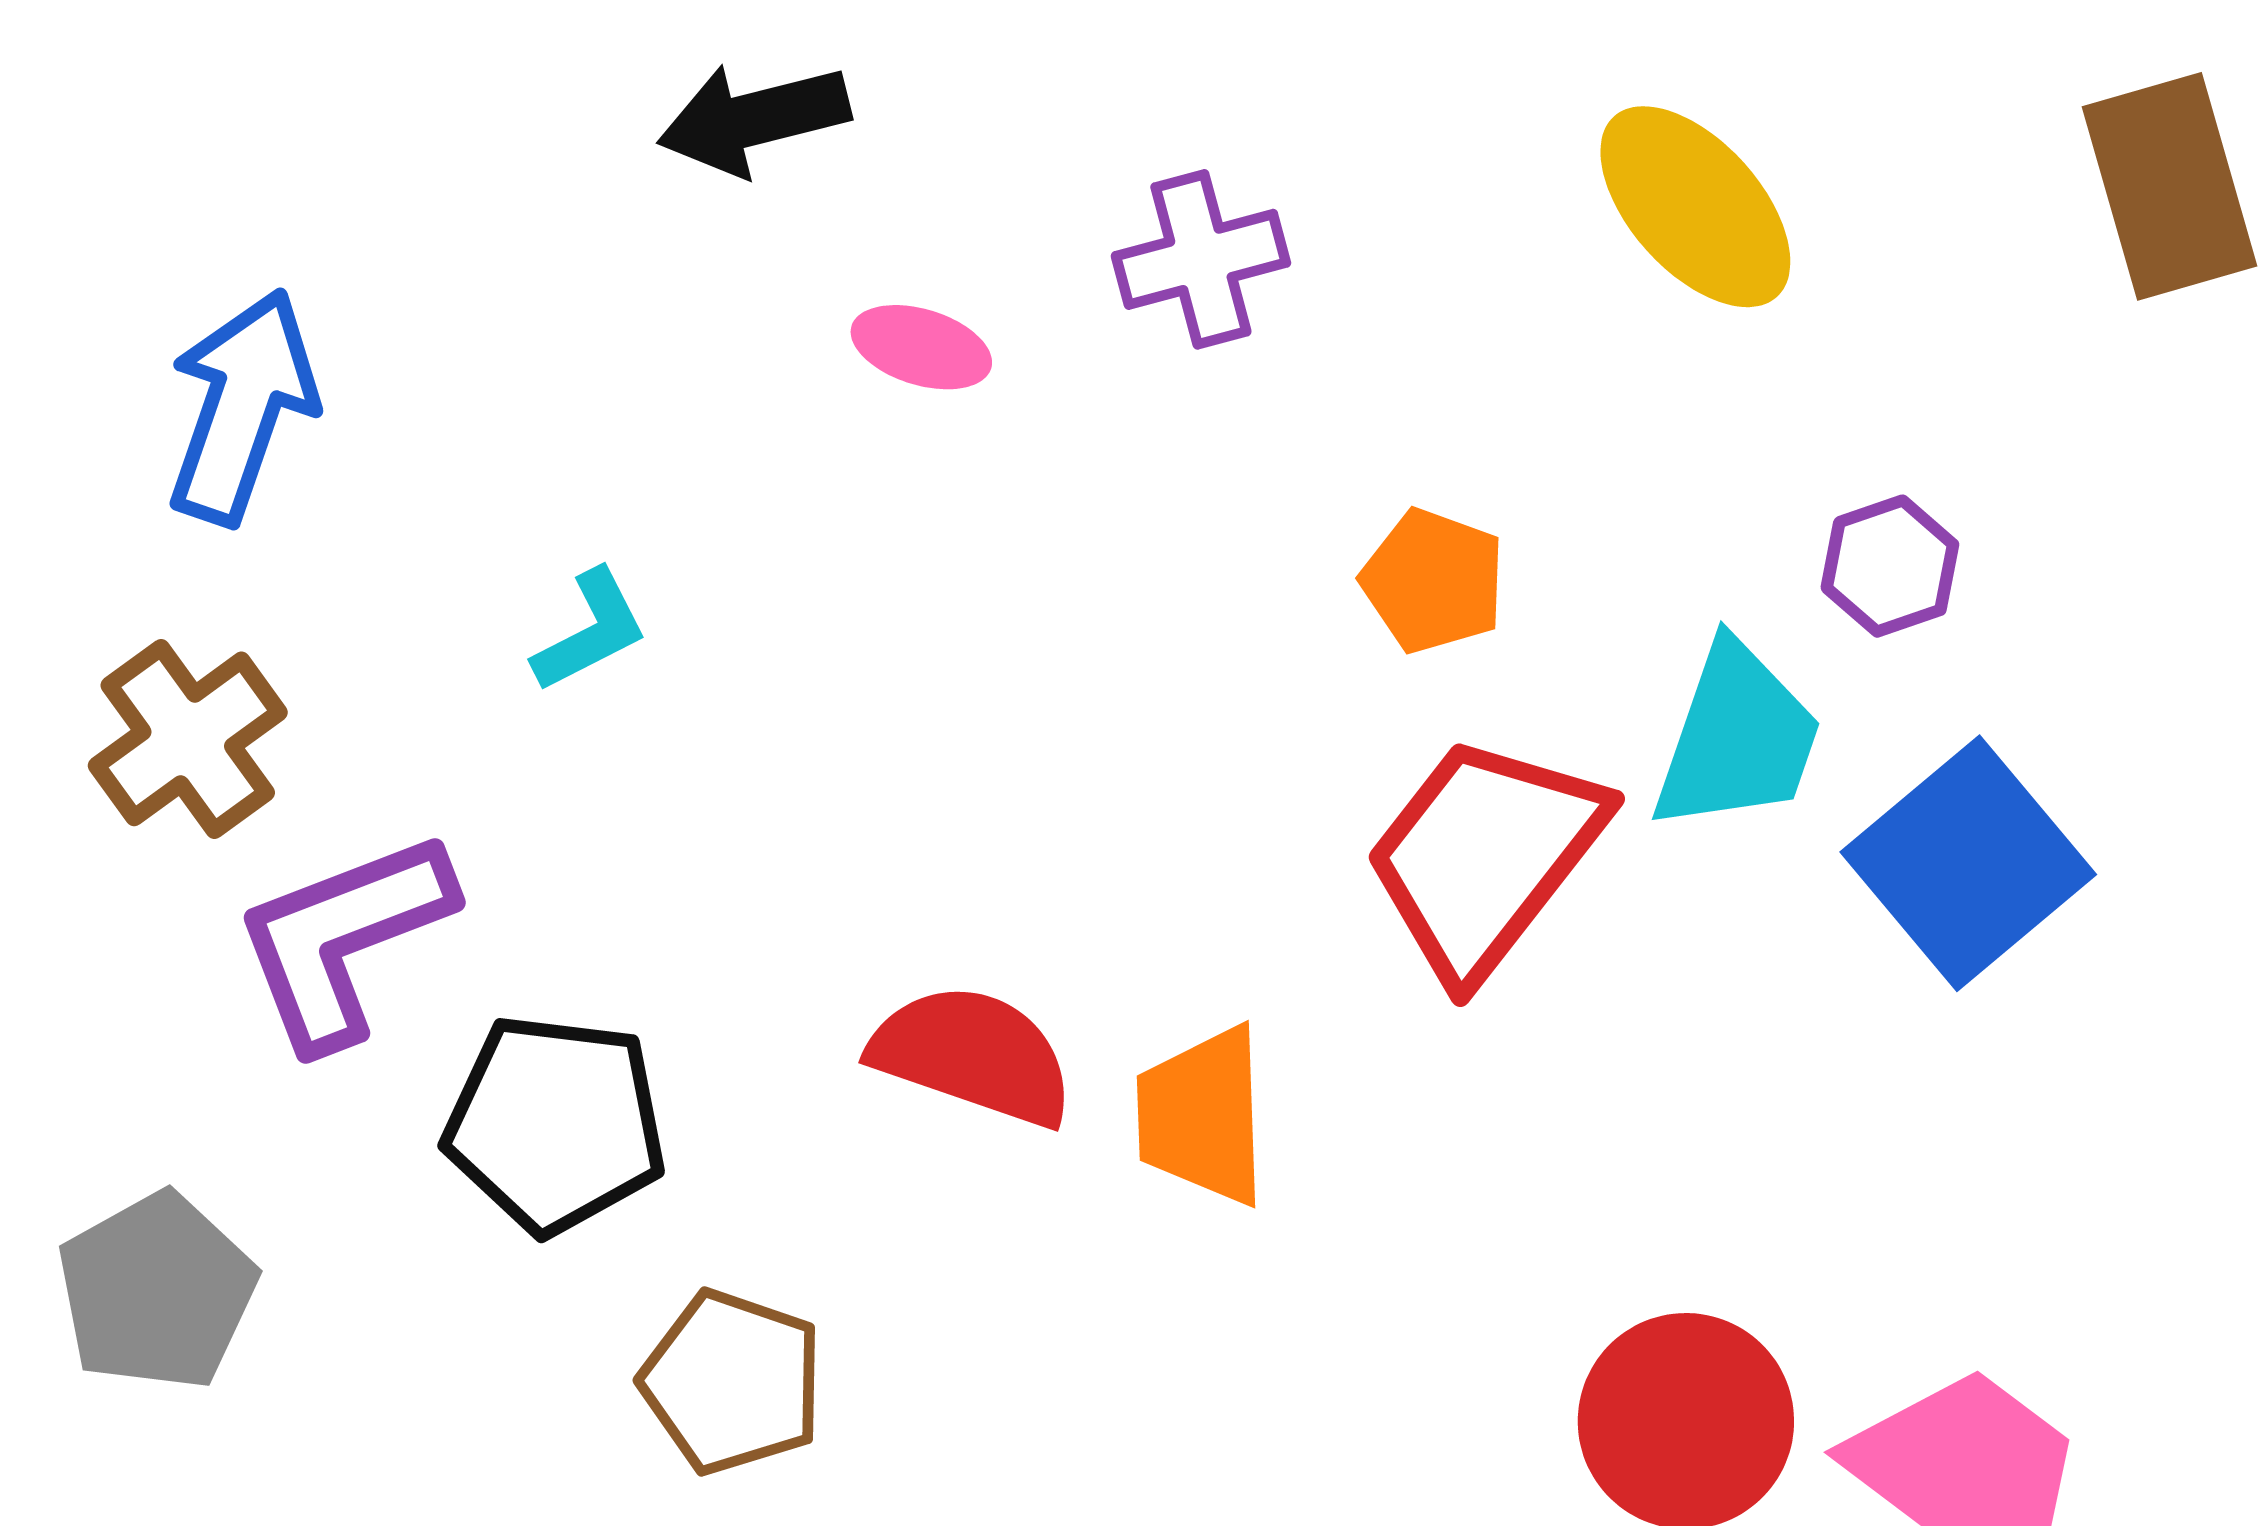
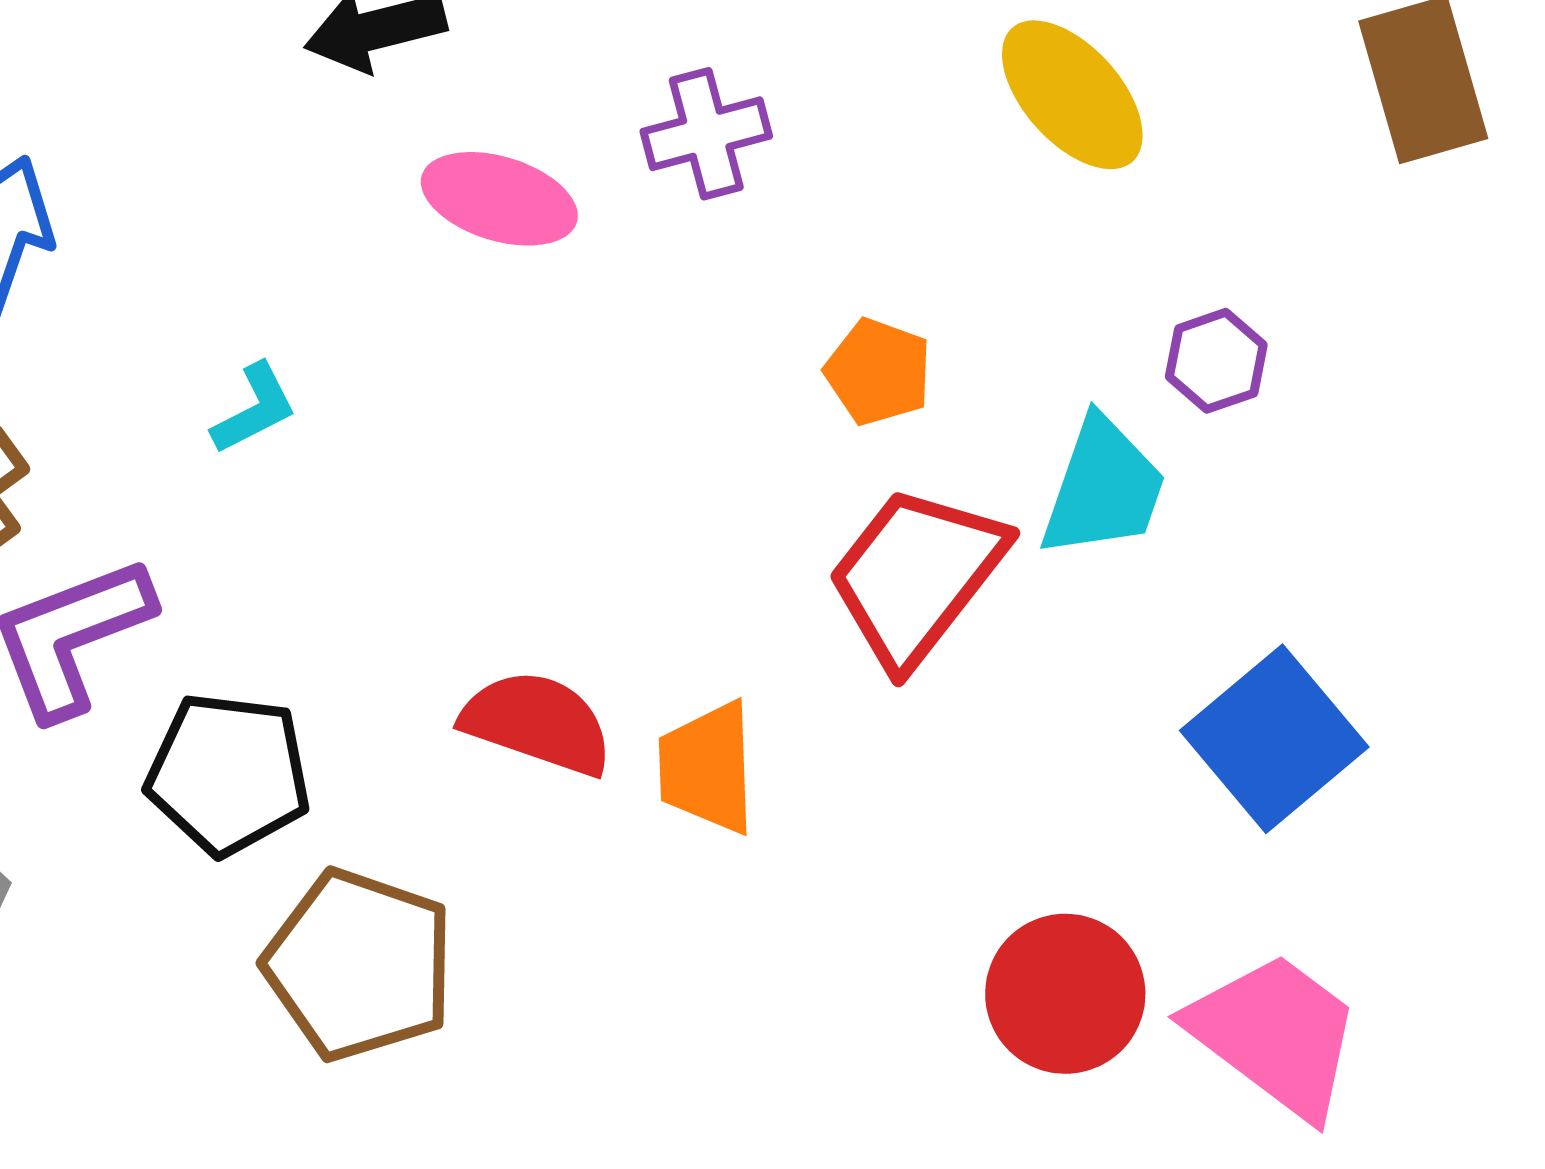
pink ellipse: (921, 347) -> (499, 199), size x1.5
blue square: (1968, 863) -> (1274, 739), moved
brown pentagon: (732, 1382) -> (359, 965), size x1.4

